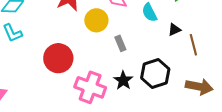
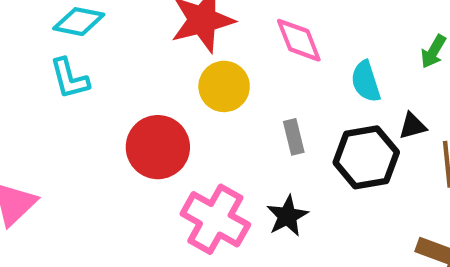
yellow circle: (96, 20) -> (224, 86), moved
black hexagon: (155, 74) -> (366, 157), moved

